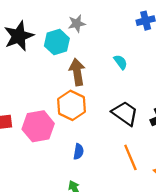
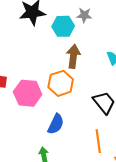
blue semicircle: (78, 152) -> (56, 124), size x1.5

